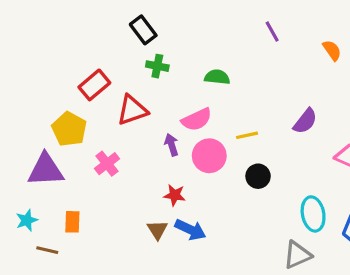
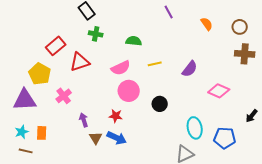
yellow line: (247, 135) -> (155, 64), moved
purple arrow: (171, 145) -> (84, 120), moved
red star: (175, 195) -> (116, 116), moved
cyan star: (27, 220) -> (22, 132), moved

